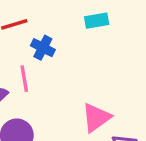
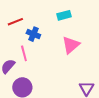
pink triangle: (96, 118) -> (71, 45), moved

